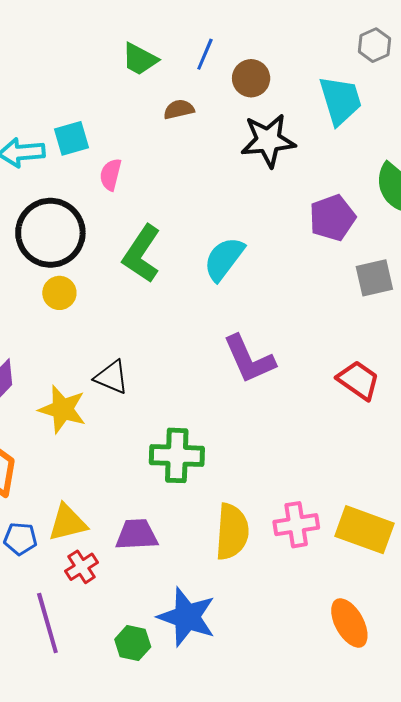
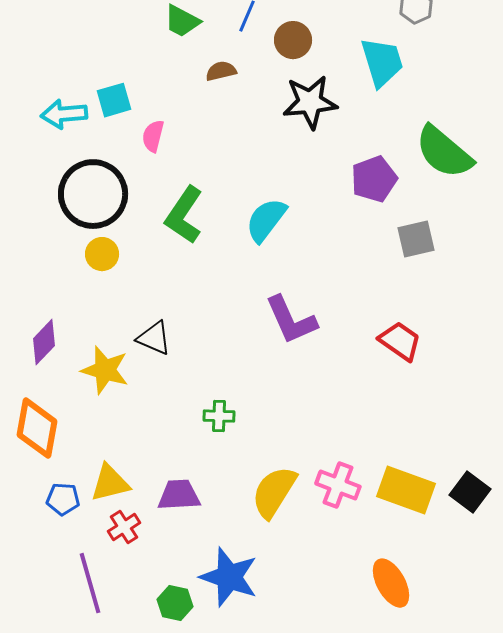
green cross: (177, 455) -> (219, 416), size x0.6
pink cross: (296, 525) -> (338, 485), turned 30
yellow semicircle: (232, 532) -> (274, 492), turned -152

